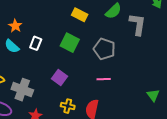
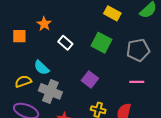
white rectangle: (36, 43) -> (65, 43), turned -72
cyan semicircle: (12, 46) -> (41, 68), moved
gray pentagon: (104, 49) -> (138, 50), turned -30

